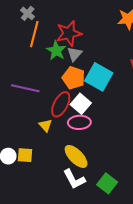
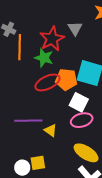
gray triangle: (75, 54) -> (75, 28), moved
purple line: (25, 88) -> (28, 121), moved
red ellipse: (61, 104) -> (47, 82), moved, turned 50

